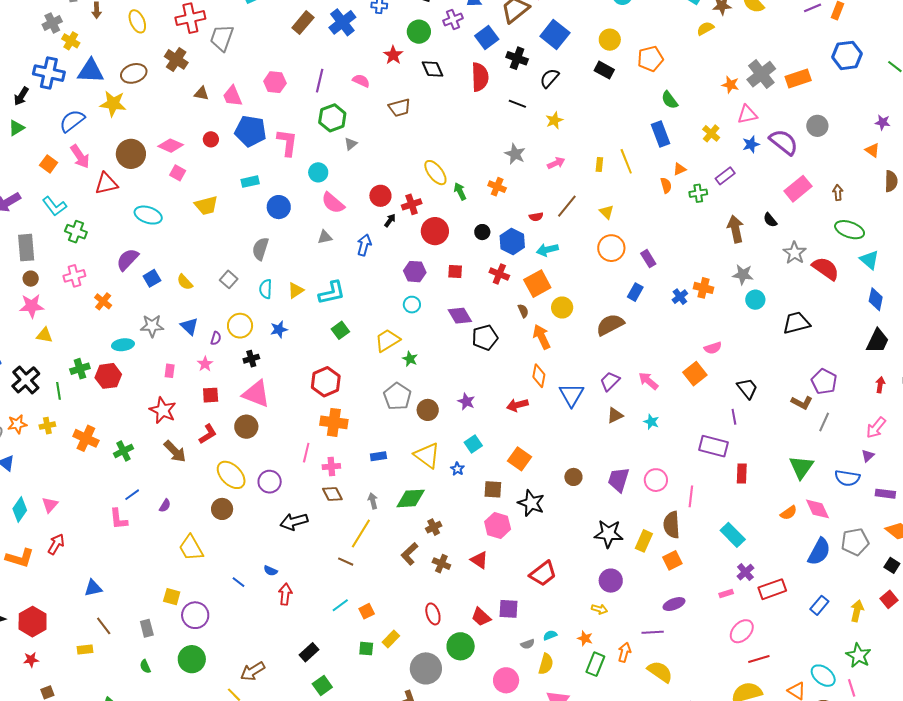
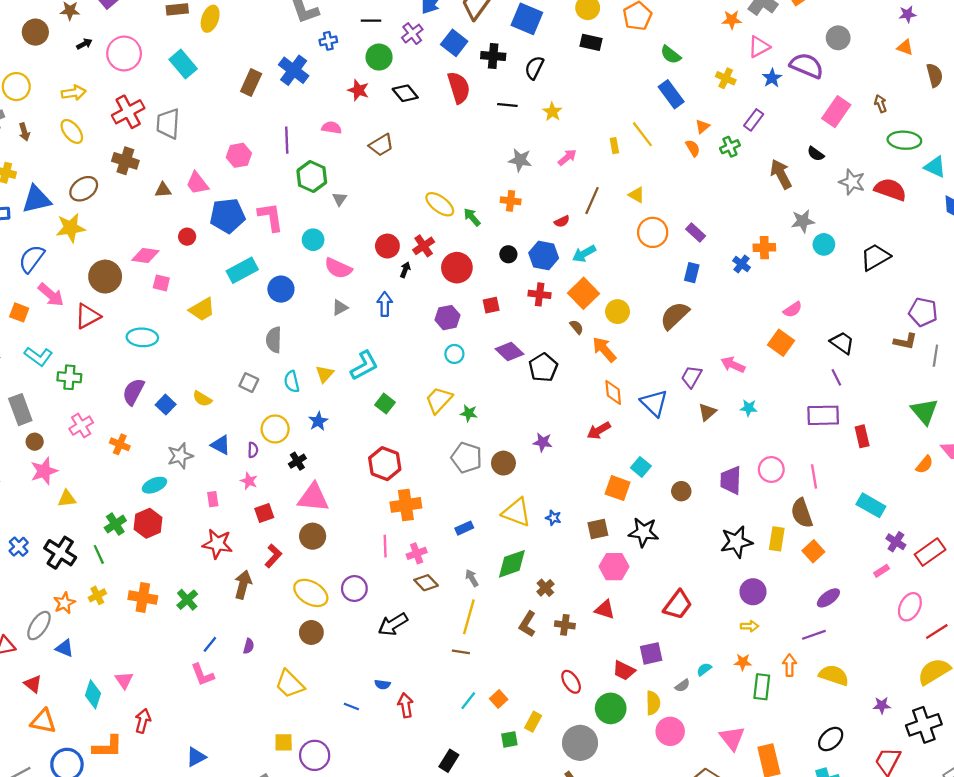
cyan rectangle: (250, 182) -> (242, 270), size x1.5
cyan square: (473, 444) -> (641, 467), moved
brown arrow: (175, 451) -> (243, 585), turned -105
yellow semicircle: (546, 664) -> (653, 703), moved

